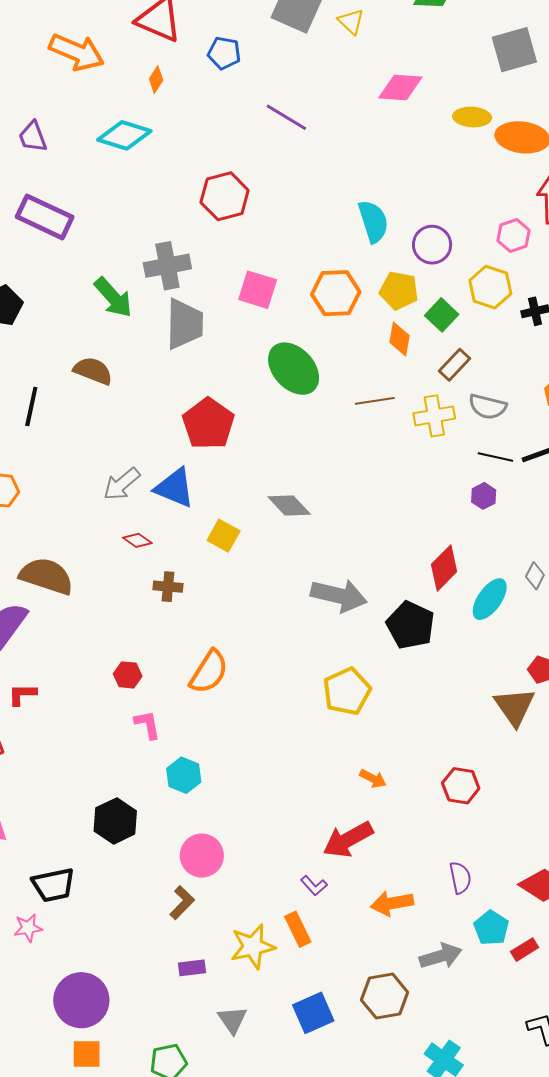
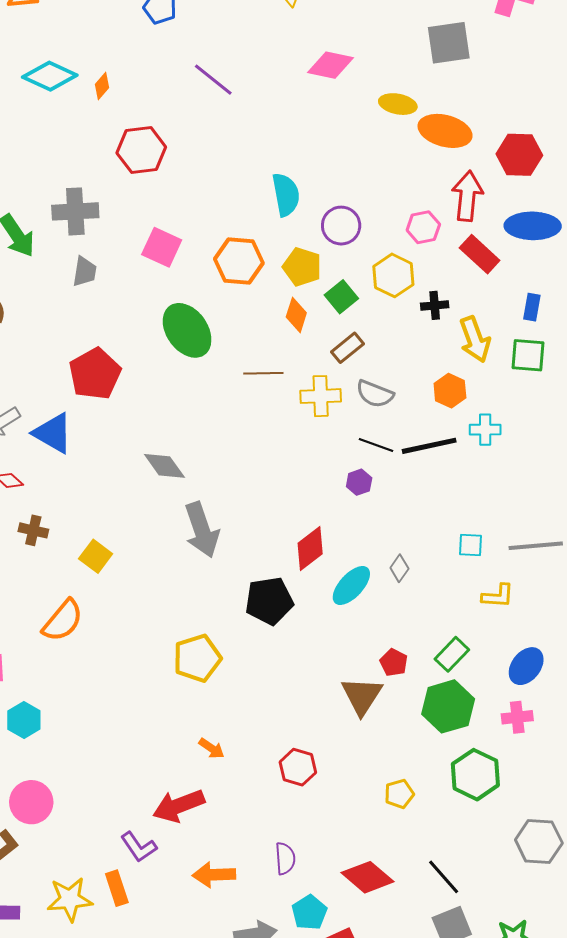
orange diamond: (156, 80) -> (102, 86), moved
gray trapezoid: (185, 324) -> (85, 272), size x0.6
yellow square: (224, 536) -> (96, 556), moved
gray arrow: (339, 596) -> (202, 530), moved, turned 50
black pentagon: (410, 625) -> (269, 601), turned 30
purple L-shape: (314, 886) -> (139, 847), size x1.4

